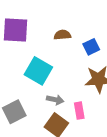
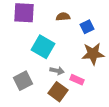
pink rectangle: (79, 111) -> (77, 80), turned -56

